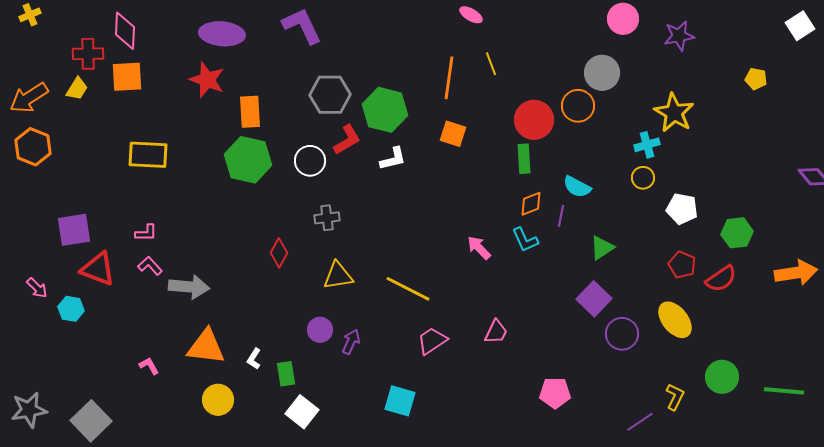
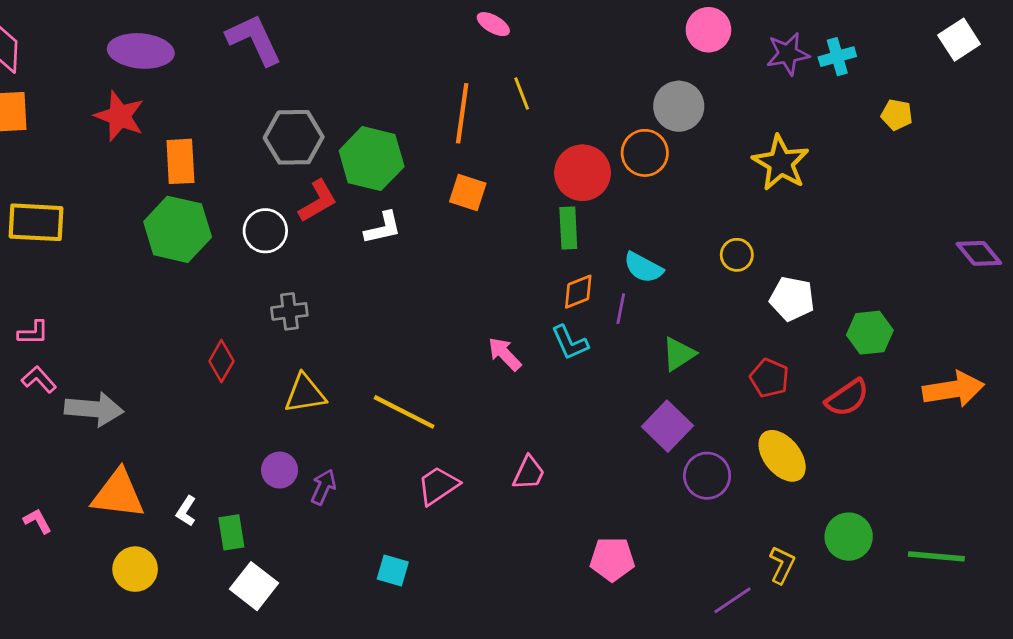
cyan cross: (647, 145) -> (837, 57), moved
red pentagon: (682, 265) -> (769, 378), moved
cyan square: (400, 401) -> (393, 571), size x0.7

